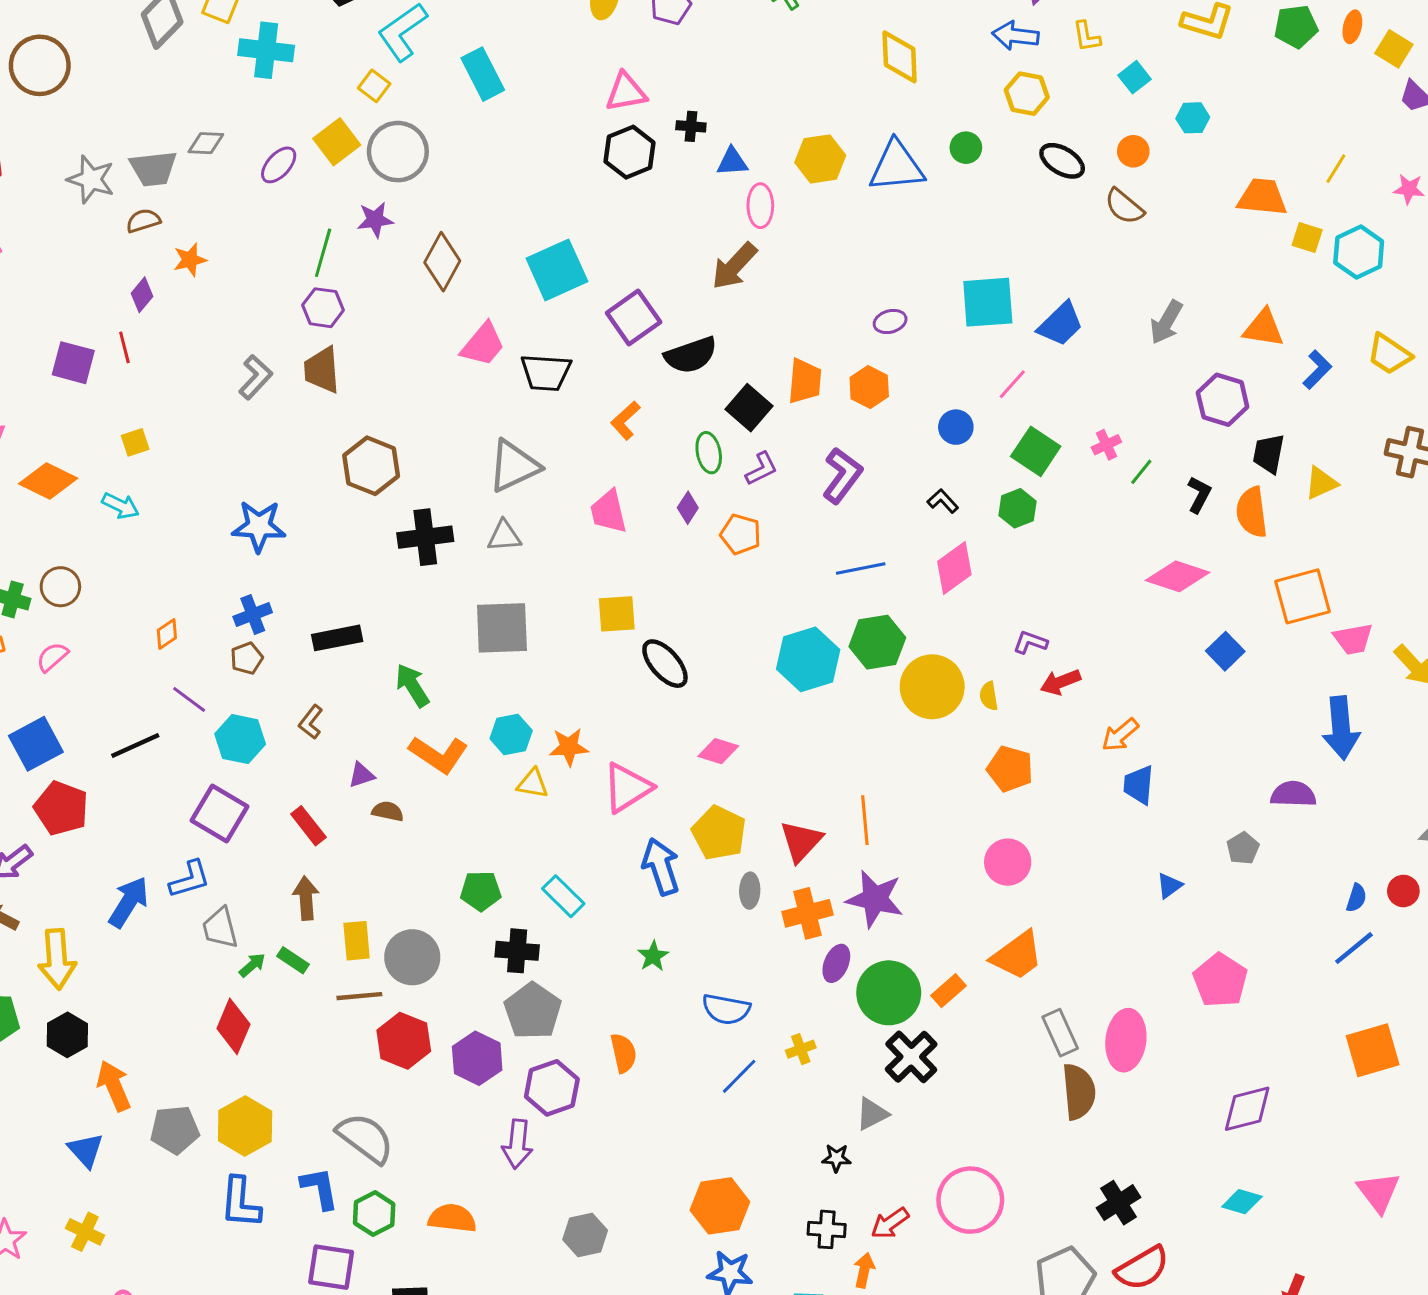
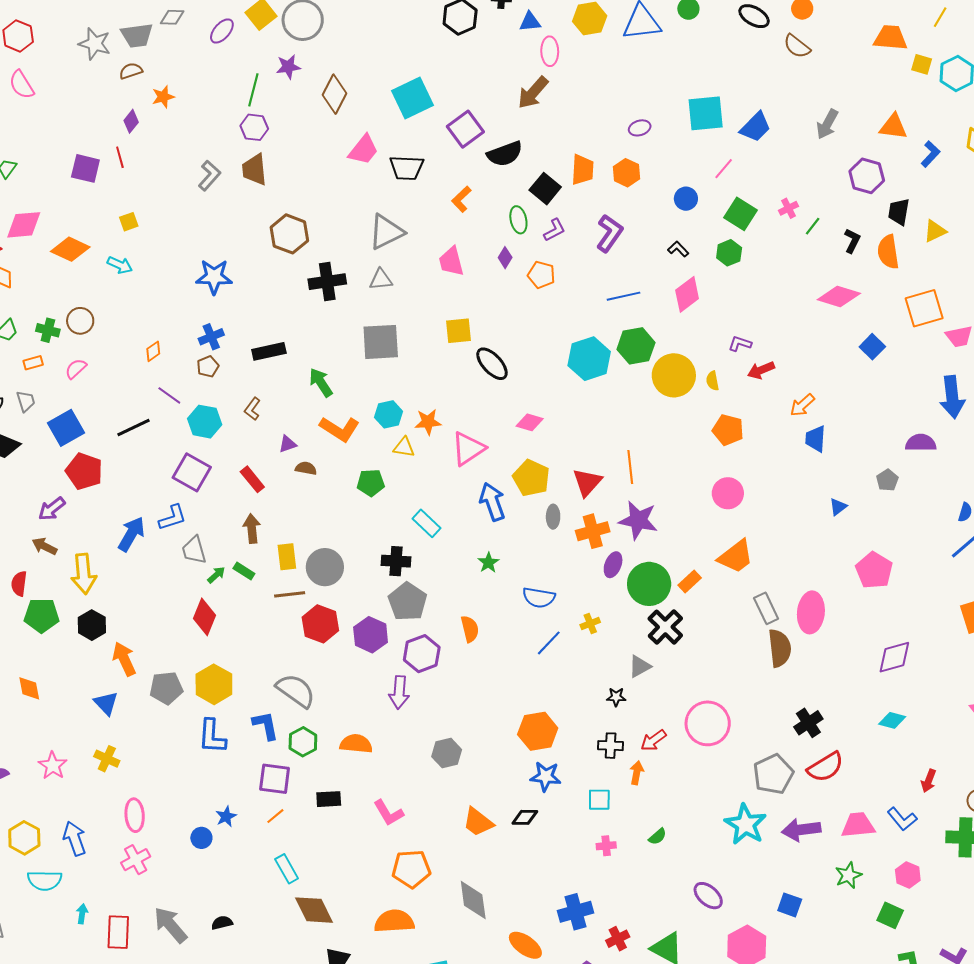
green pentagon: (481, 891) -> (371, 483), moved

